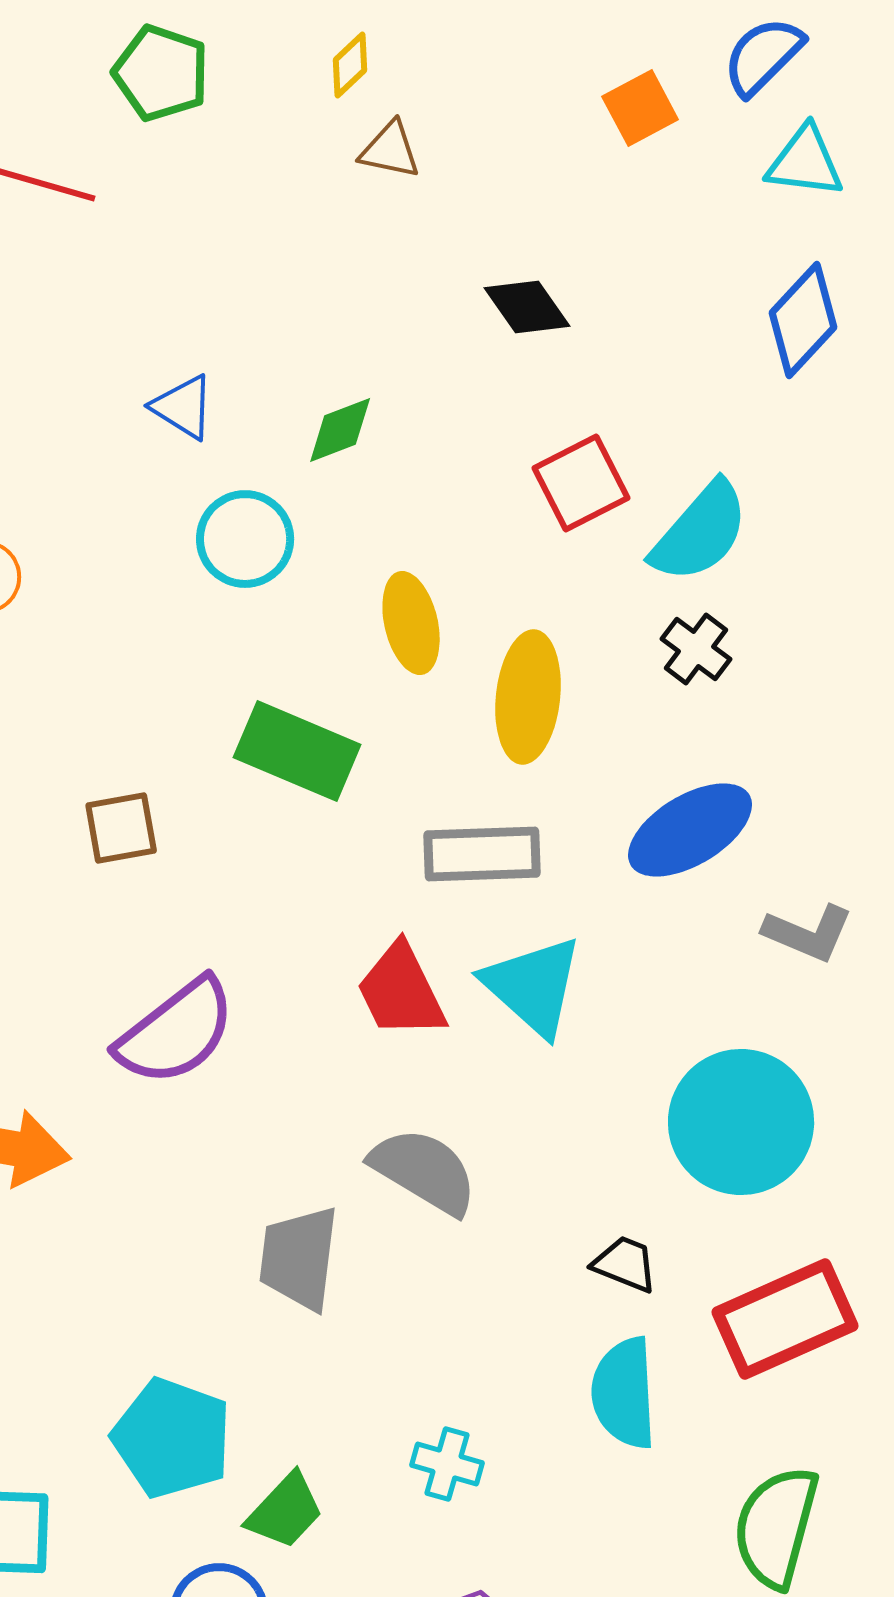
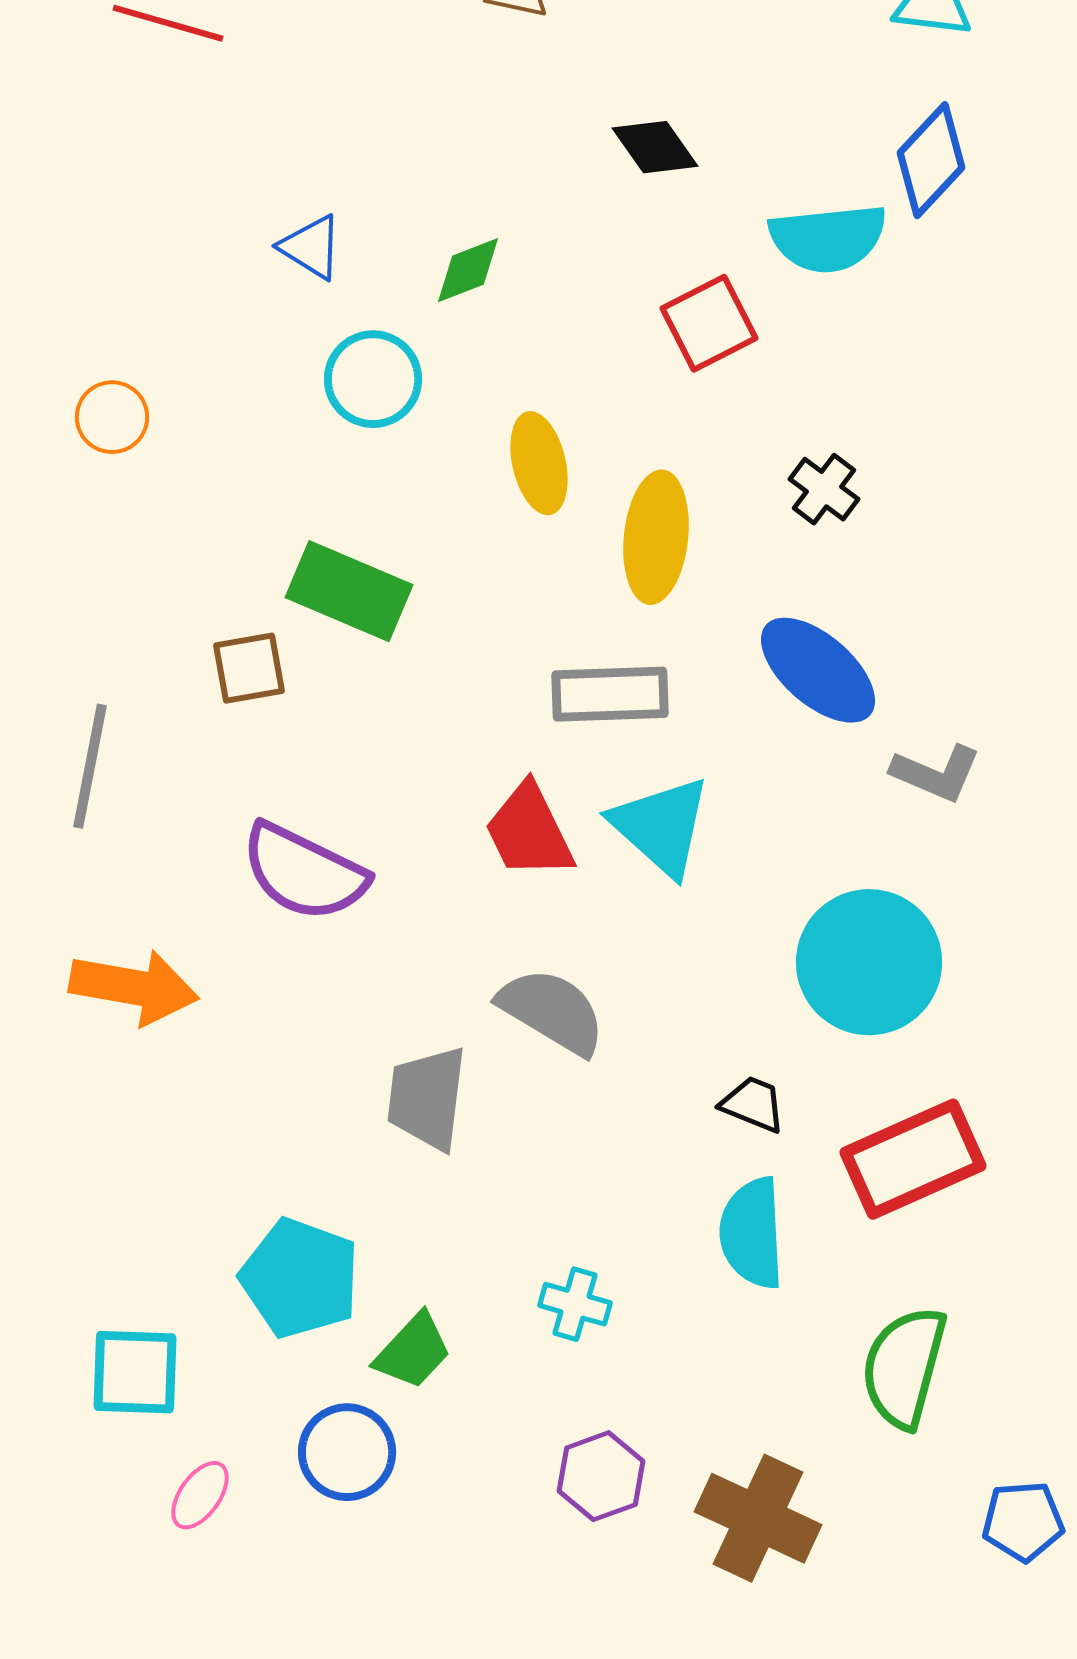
cyan semicircle: (700, 532) -> (828, 238), moved, turned 43
green rectangle: (297, 751) -> (349, 591), moved
blue ellipse: (690, 830) -> (818, 670), turned 72
purple semicircle: (176, 1032) -> (304, 872), turned 64

